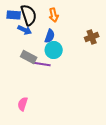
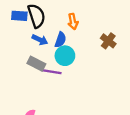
orange arrow: (54, 15) -> (73, 22), moved
blue arrow: (25, 30) -> (40, 40), moved
brown cross: (92, 37) -> (108, 41), turned -32

